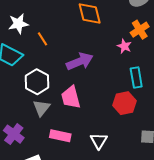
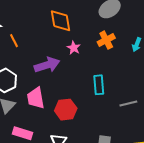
pink star: (124, 46) -> (74, 48), moved
red hexagon: (124, 103) -> (66, 110), moved

